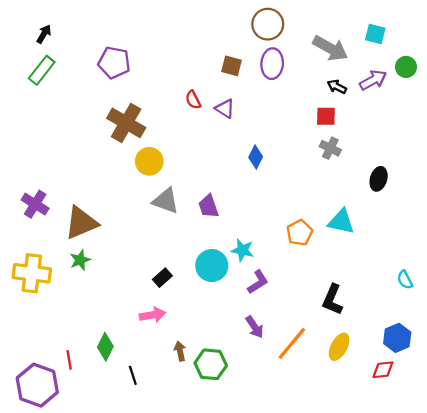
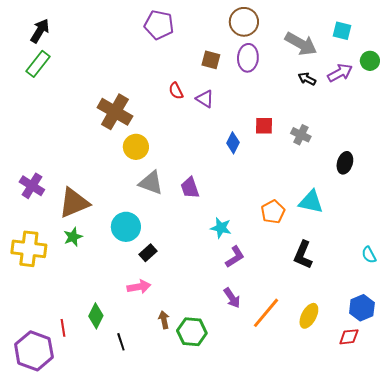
black arrow: (44, 34) -> (40, 31), size x1.4
purple pentagon: (114, 63) -> (159, 25), moved
red square: (326, 116) -> (264, 126), moved
cyan circle: (212, 266) -> (126, 227), moved
black L-shape: (332, 300) -> (303, 255), moved

